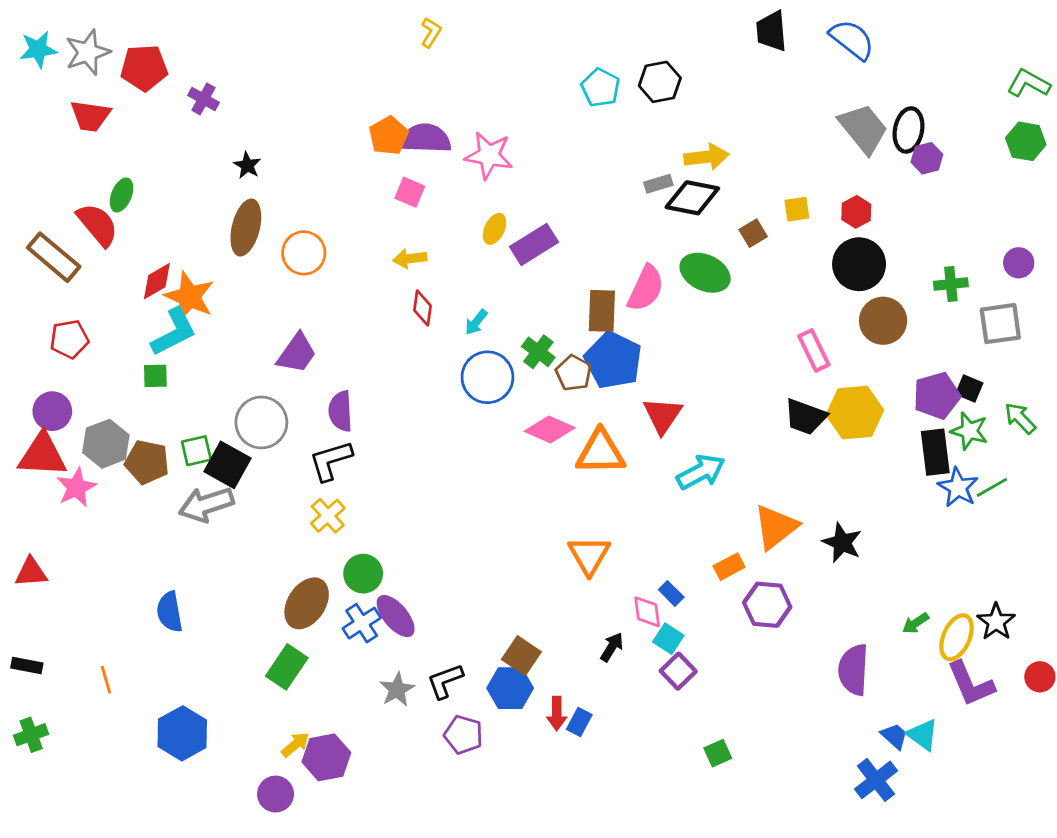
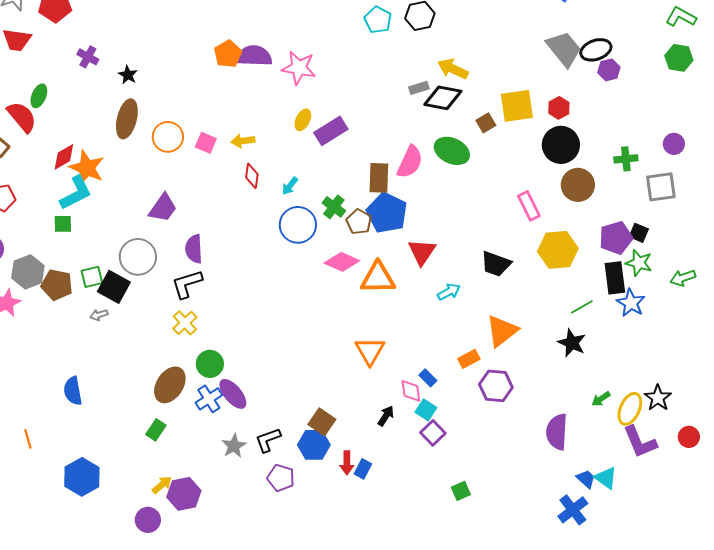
purple cross: (203, 99) -> (88, 57), moved
black ellipse: (908, 130) -> (596, 50), turned 60
yellow arrow: (706, 157) -> (453, 69), turned -148
pink square: (410, 192) -> (206, 143), moved
yellow square: (797, 209) -> (517, 106), size x1.8
black trapezoid: (805, 417) -> (496, 264), moved
green arrow: (1020, 418) -> (683, 278), moved, turned -65
cyan arrow: (701, 472) -> (449, 292), size x0.7
green line: (992, 487) -> (582, 307), moved
gray arrow: (206, 504) -> (99, 315), size x0.5
black star: (842, 543) -> (572, 343), moved
green rectangle: (287, 667) -> (156, 430), size x0.7

